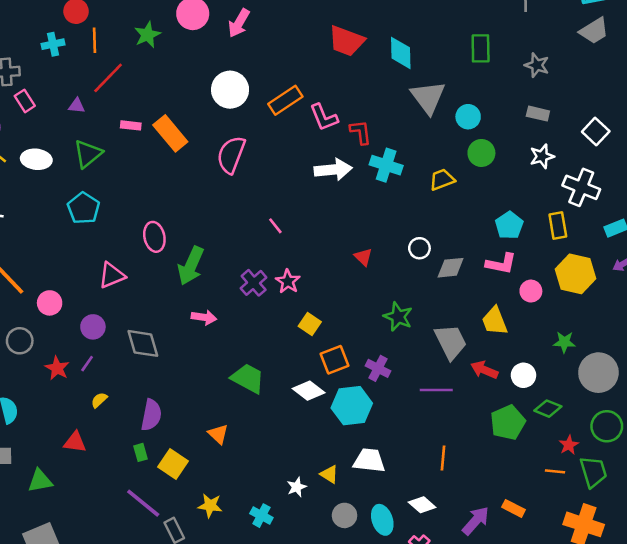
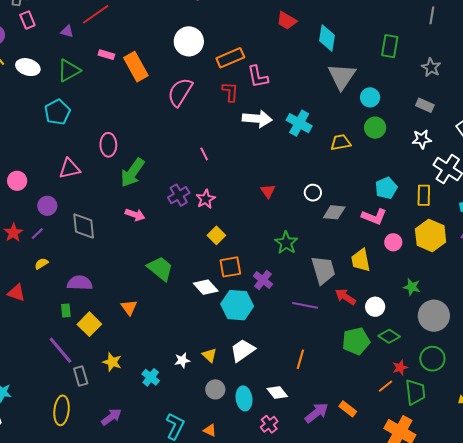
red trapezoid: (346, 41) -> (287, 21), size x0.7
red L-shape: (361, 132) -> (230, 92), moved
purple semicircle: (151, 415) -> (80, 283), turned -110
white trapezoid: (369, 460) -> (243, 350), turned -52
orange line: (555, 471) -> (385, 386), turned -56

